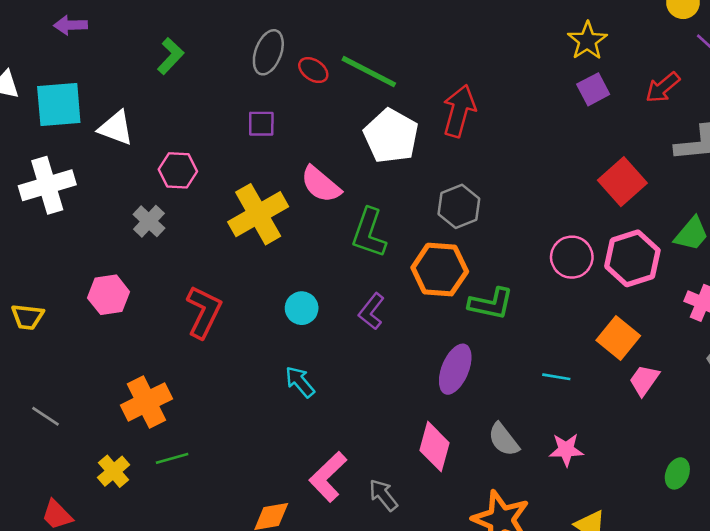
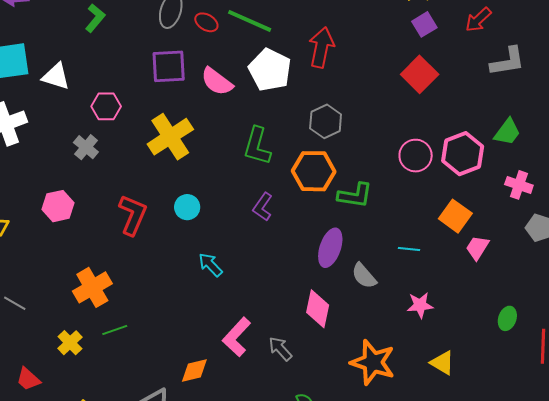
purple square: (261, 124) -> (169, 66), size x1.6
red square: (622, 182) -> (420, 74), moved
pink semicircle: (321, 184) -> (217, 81), moved
cyan circle: (302, 308) -> (187, 207), moved
gray semicircle: (504, 440) -> (364, 276), moved

